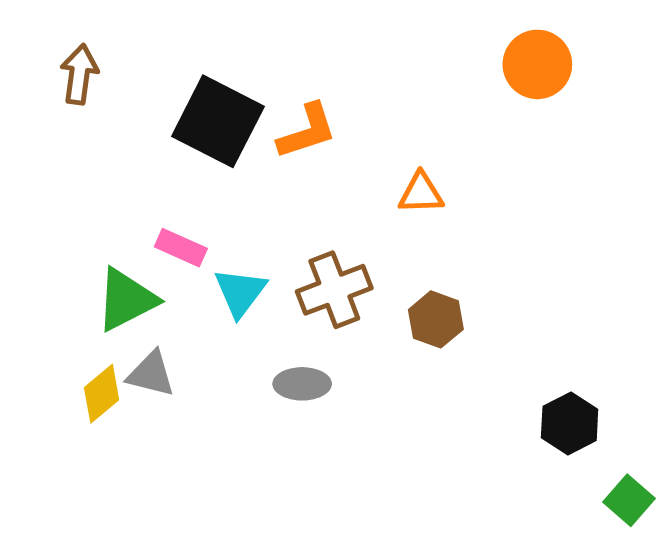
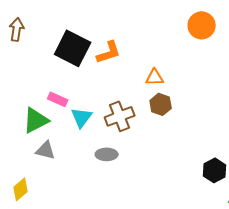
brown hexagon: (436, 319) -> (161, 104), moved
yellow diamond: (102, 394) -> (21, 189), moved

